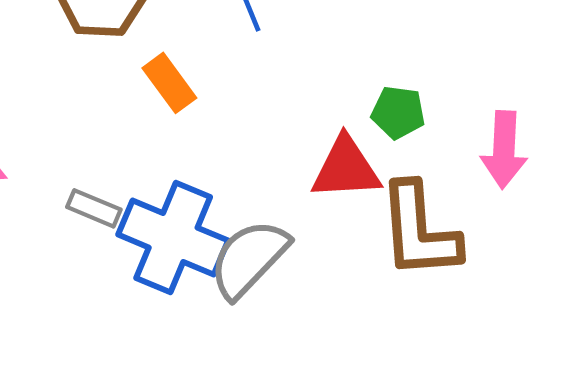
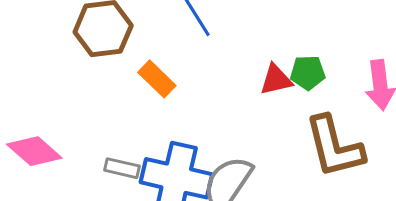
red triangle: (346, 168) -> (276, 80), moved, size x0.7

